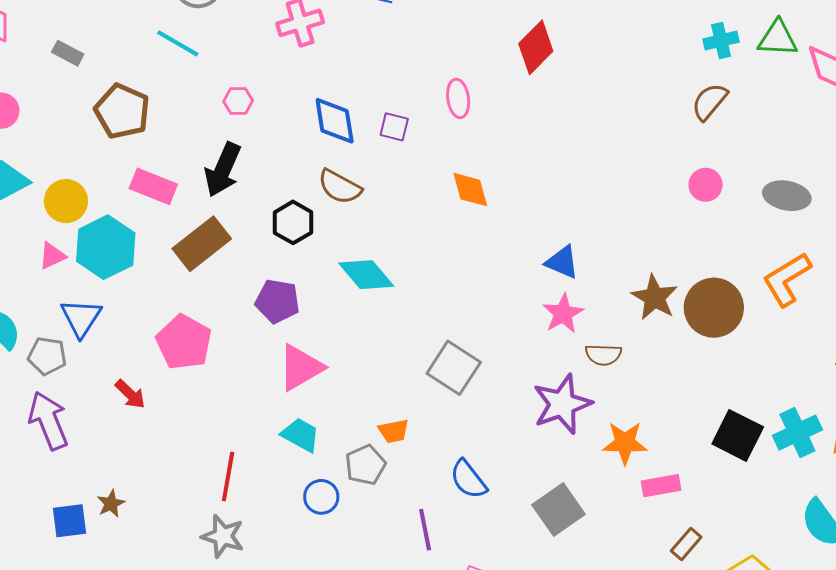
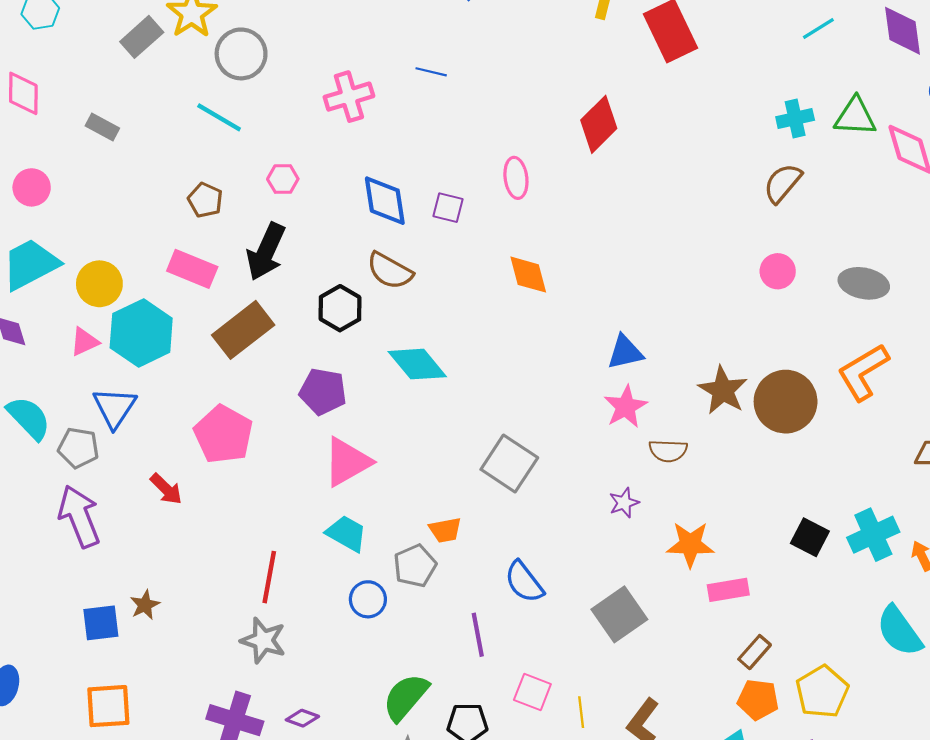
brown pentagon: (122, 111) -> (205, 200), moved, size x0.6
blue triangle: (562, 262) -> (625, 352), turned -36
purple star: (562, 404) -> (624, 503), size x0.5
black square: (738, 435) -> (810, 537), size x0.7

